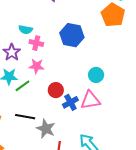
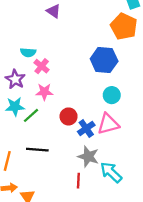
blue hexagon: (72, 35) -> (104, 60), moved
pink cross: (36, 43) -> (42, 66), turned 32
gray star: (46, 129) -> (88, 157), moved

